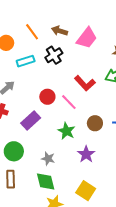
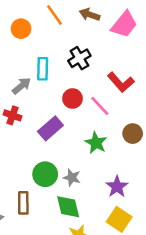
black cross: (54, 55) -> (79, 58), moved
cyan rectangle: (26, 61) -> (43, 69), moved, turned -72
green circle: (14, 151) -> (45, 174), moved
purple star: (86, 154) -> (117, 187), moved

